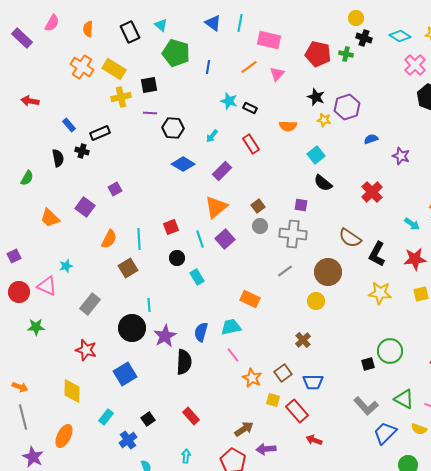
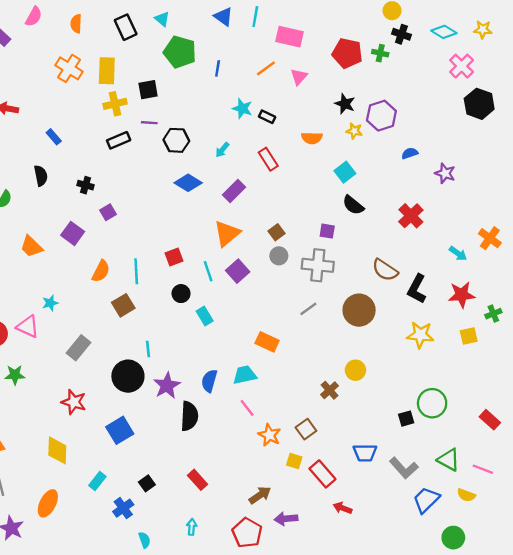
yellow rectangle: (114, 69) -> (107, 71), turned 60
black rectangle: (100, 133) -> (119, 140), moved
black cross: (82, 151) -> (86, 185), moved
yellow circle: (316, 301) -> (355, 370), moved
blue trapezoid: (313, 382) -> (365, 453), moved

